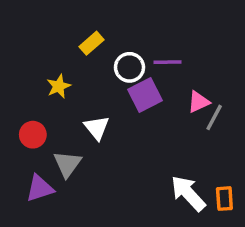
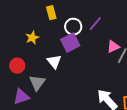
yellow rectangle: (92, 43) -> (51, 13), turned -64
purple line: (167, 62) -> (95, 24), turned -49
purple square: (145, 95) -> (70, 43), moved

